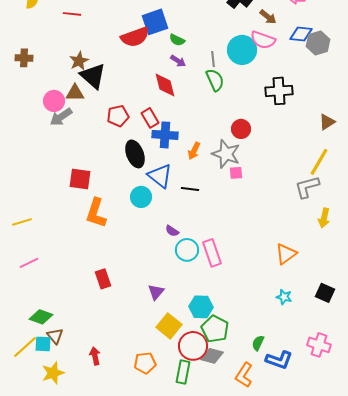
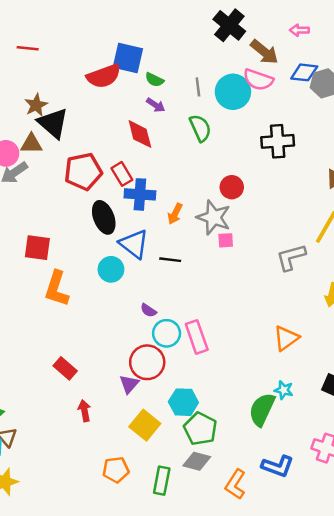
brown arrow: (268, 17) -> (264, 52), size x1.4
blue square: (155, 22) -> (128, 58), turned 32
gray line: (213, 59) -> (198, 87), moved
red pentagon: (118, 116) -> (83, 171), size x1.4
gray L-shape: (307, 187) -> (291, 257), moved
red rectangle: (103, 279) -> (65, 368), turned -30
green semicircle: (258, 343) -> (262, 409), moved, size x1.8
red circle: (193, 346) -> (147, 362), moved
red arrow: (95, 356) -> (84, 411), moved

